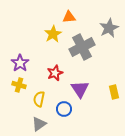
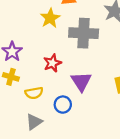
gray cross: (82, 47) -> (84, 33), turned 30
yellow semicircle: (39, 99) -> (34, 93), turned -112

